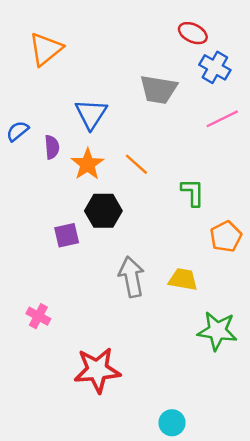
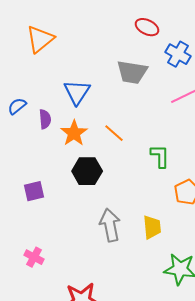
red ellipse: (193, 33) -> (147, 27), moved
purple square: (67, 235) -> (34, 191), moved
yellow trapezoid: (183, 279) -> (152, 227), turned 75

